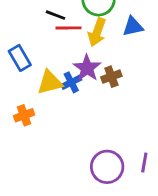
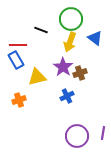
blue triangle: (133, 26) -> (95, 38), turned 49
red line: (68, 28) -> (18, 45), moved
blue cross: (71, 82) -> (67, 96), moved

